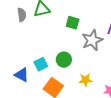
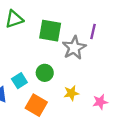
green square: (73, 23) -> (50, 31), size x1.5

